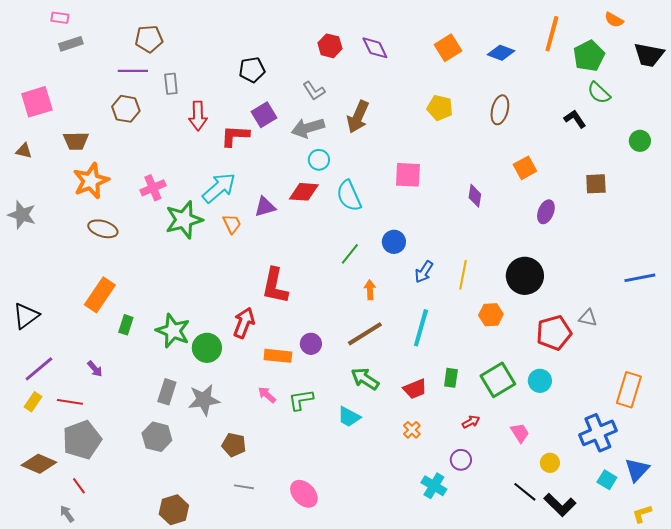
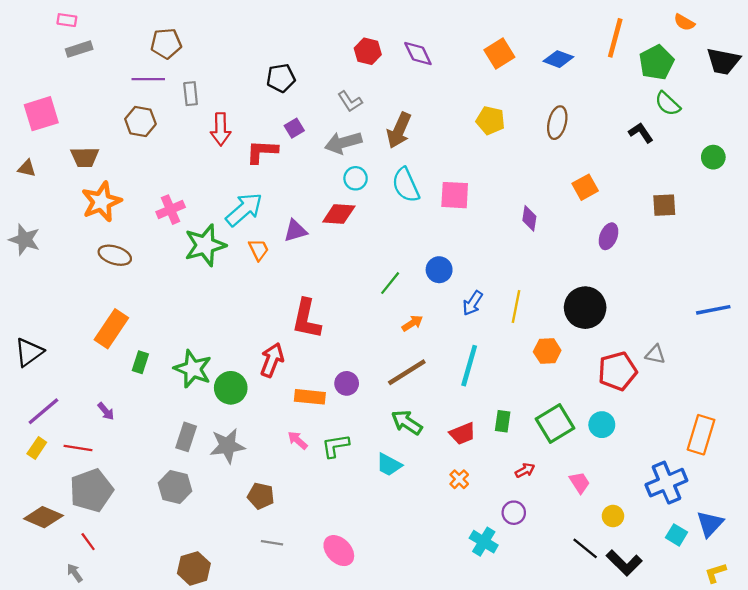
purple square: (264, 115) -> (294, 128), size x0.7
cyan semicircle: (349, 196) -> (406, 185), moved
orange arrow: (370, 290) -> (412, 323), turned 60

